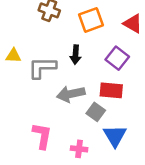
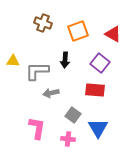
gray arrow: (71, 94) -> (51, 93), moved, size x0.7
gray square: (96, 112) -> (73, 115), moved

